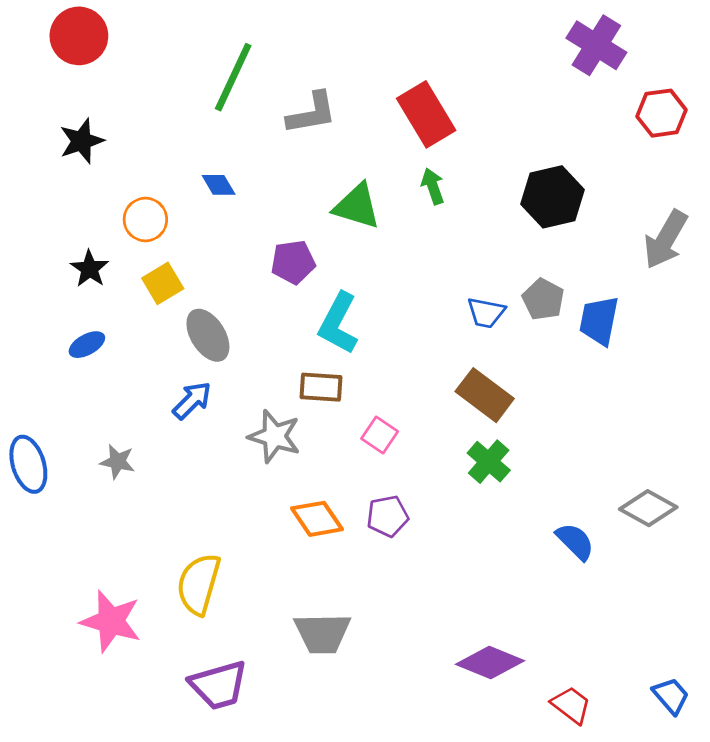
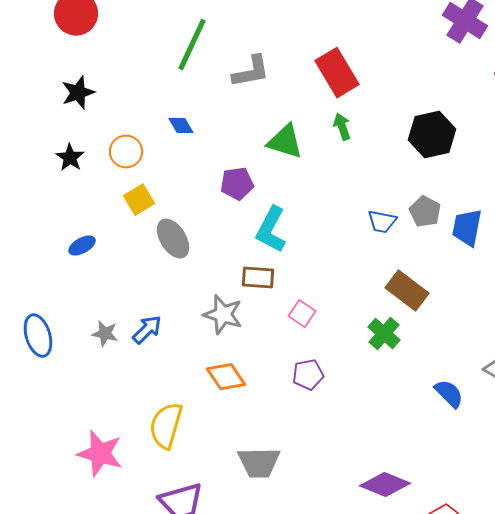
black star: (90, 269) -> (70, 158), moved
brown rectangle: (485, 395) -> (407, 291), moved
blue arrow: (192, 400) -> (147, 330), moved
orange diamond: (317, 519) -> (226, 377), moved

